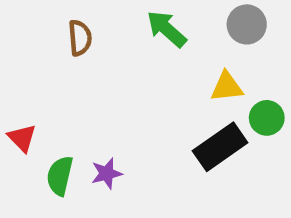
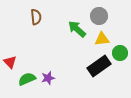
gray circle: (247, 24) -> (99, 16), moved
green arrow: (167, 29) -> (77, 29), moved
green semicircle: (60, 176) -> (27, 79), turned 54

